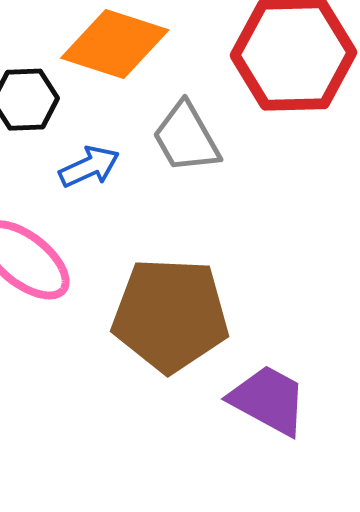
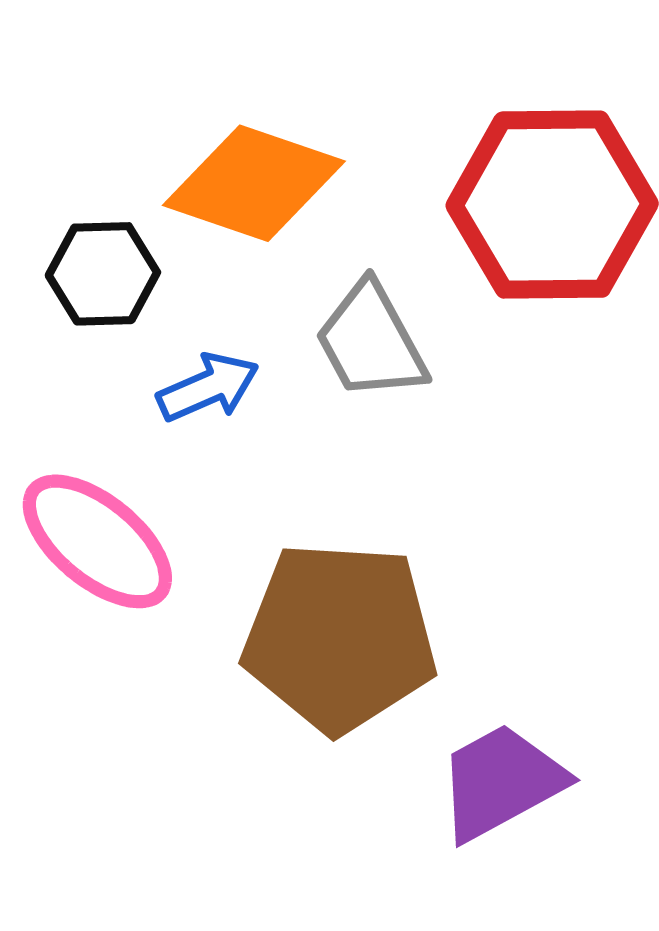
purple trapezoid: (268, 400) -> (501, 782), turned -58

